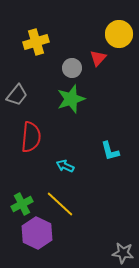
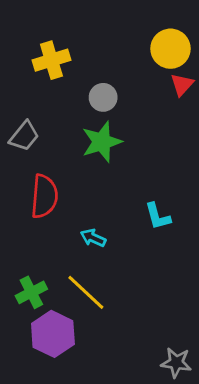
red triangle: (98, 58) -> (182, 84), moved

